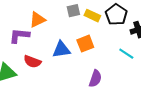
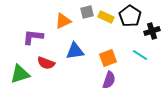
orange triangle: (37, 20) -> (63, 21), moved
orange square: (85, 44) -> (108, 58), moved

